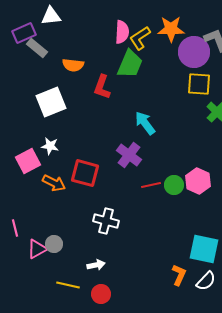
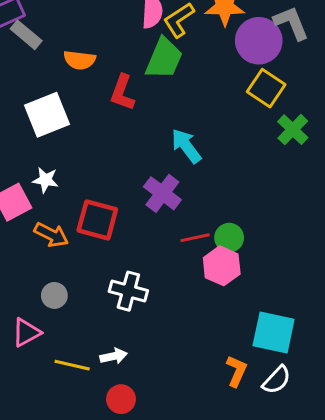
yellow square: (199, 84) -> (266, 88), turned 30
pink hexagon: (198, 181) -> (222, 266), moved
gray circle: (54, 244) -> (54, 295), moved
yellow line: (68, 285) -> (72, 365), moved

